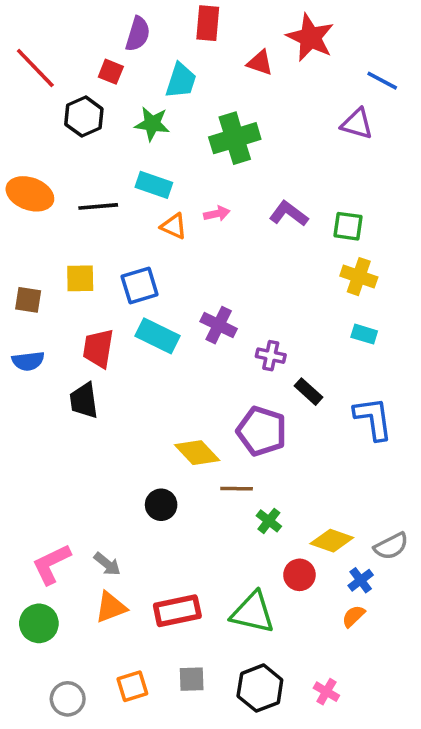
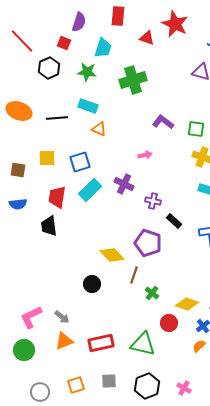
pink arrow: (217, 214) -> (145, 155), moved
cyan rectangle: (158, 336) -> (90, 190), turned -70
brown line: (237, 489) -> (134, 275), turned -72

